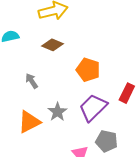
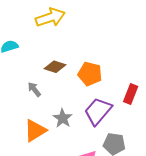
brown diamond: (53, 45) -> (55, 67), moved

